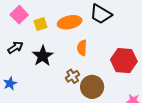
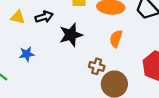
brown cross: (73, 76) -> (97, 66), turned 32

